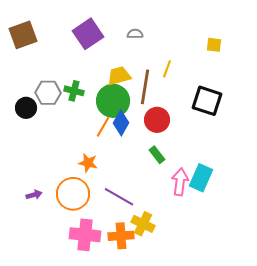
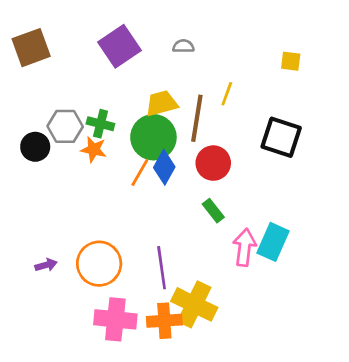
orange star: (88, 163) -> (94, 149), moved
purple line: (119, 197) -> (162, 268), turned 52
yellow cross: (143, 224) -> (194, 304), size x1.4

